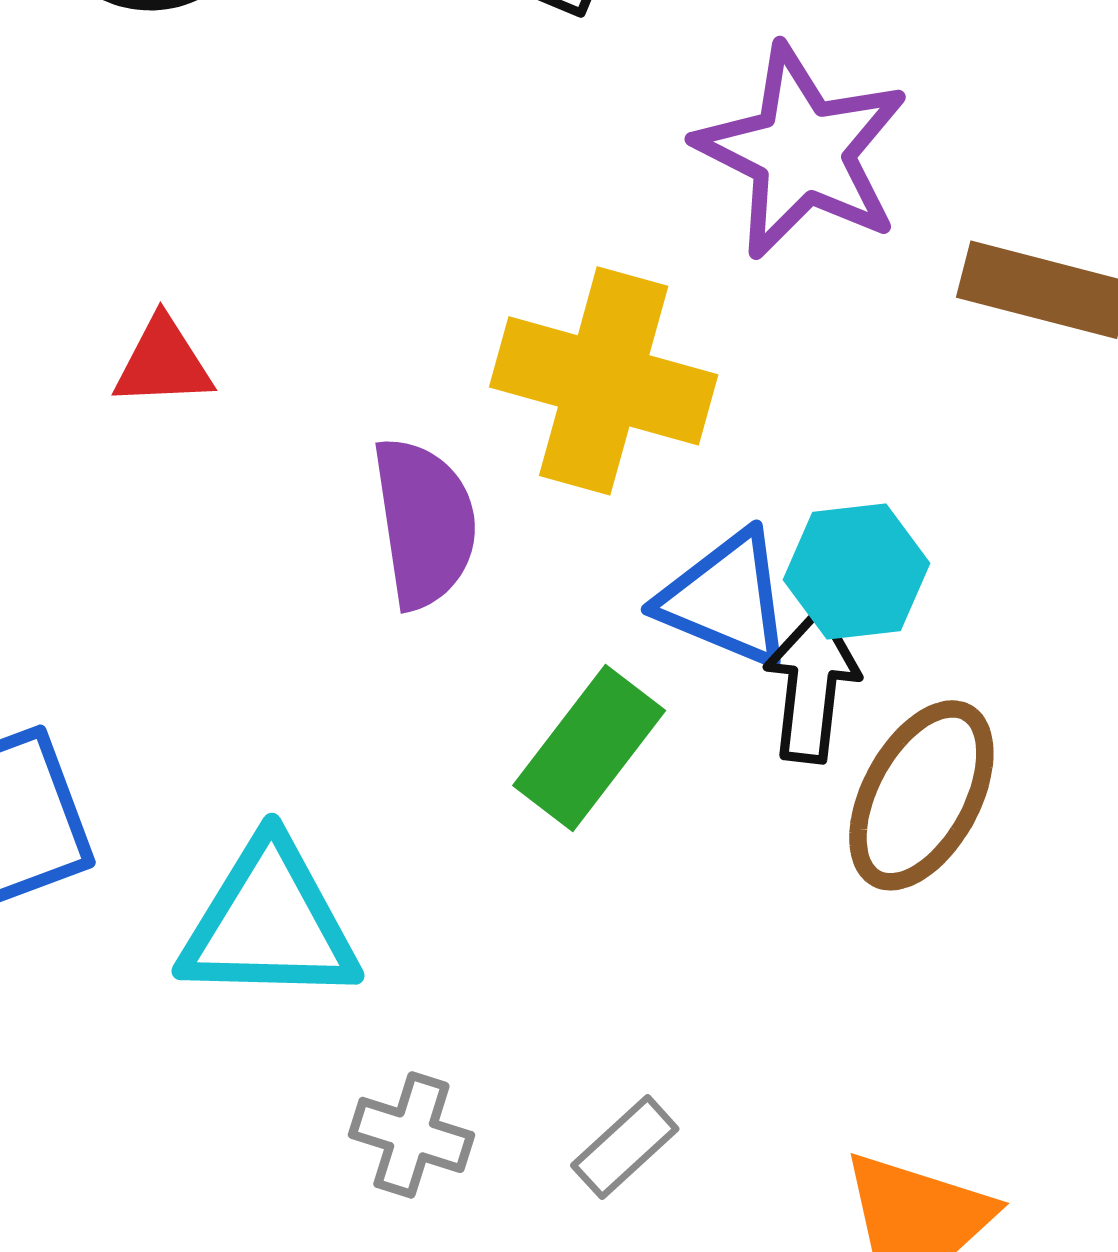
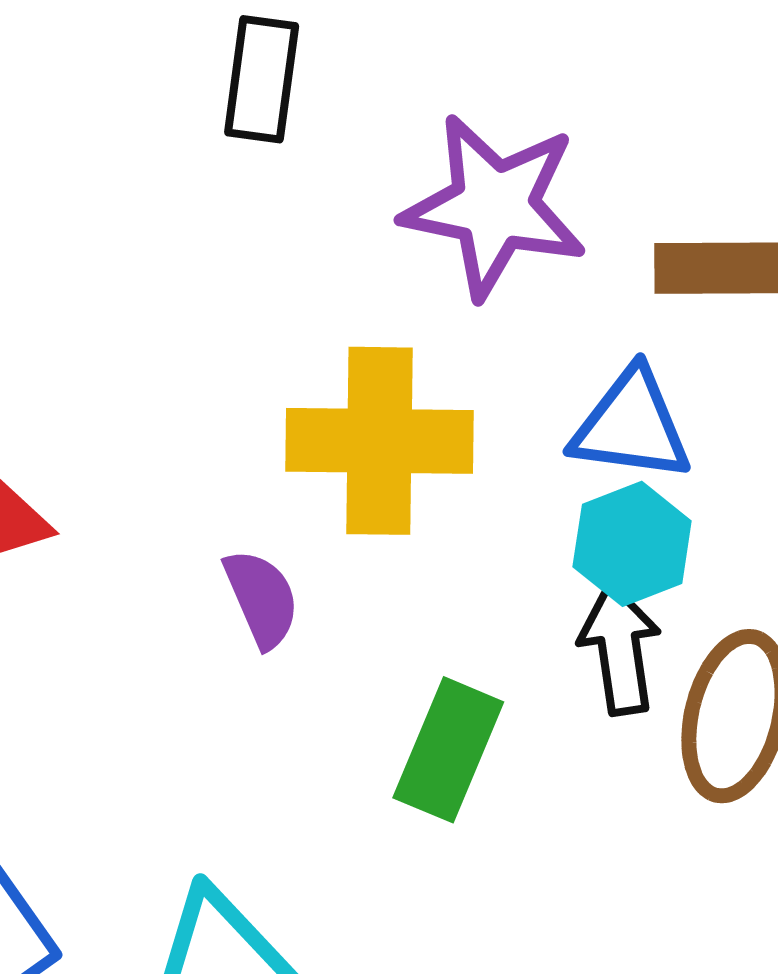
purple semicircle: (424, 523) -> (262, 598), size x0.7
blue triangle: (726, 599) -> (631, 426), moved

